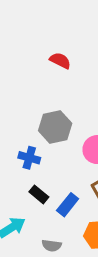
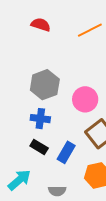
blue cross: (29, 158) -> (40, 119), moved

